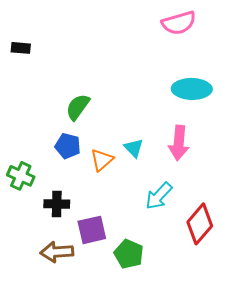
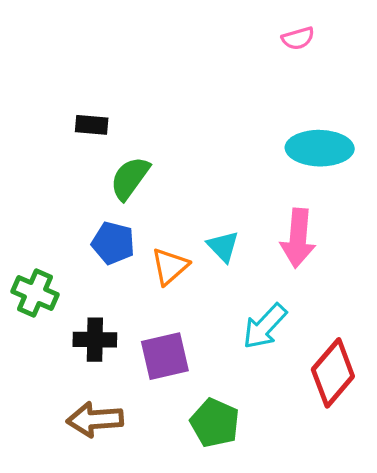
pink semicircle: (179, 23) -> (298, 38), size x0.6
black rectangle: (21, 48) -> (92, 125), moved
purple square: (92, 230) -> (165, 356), moved

